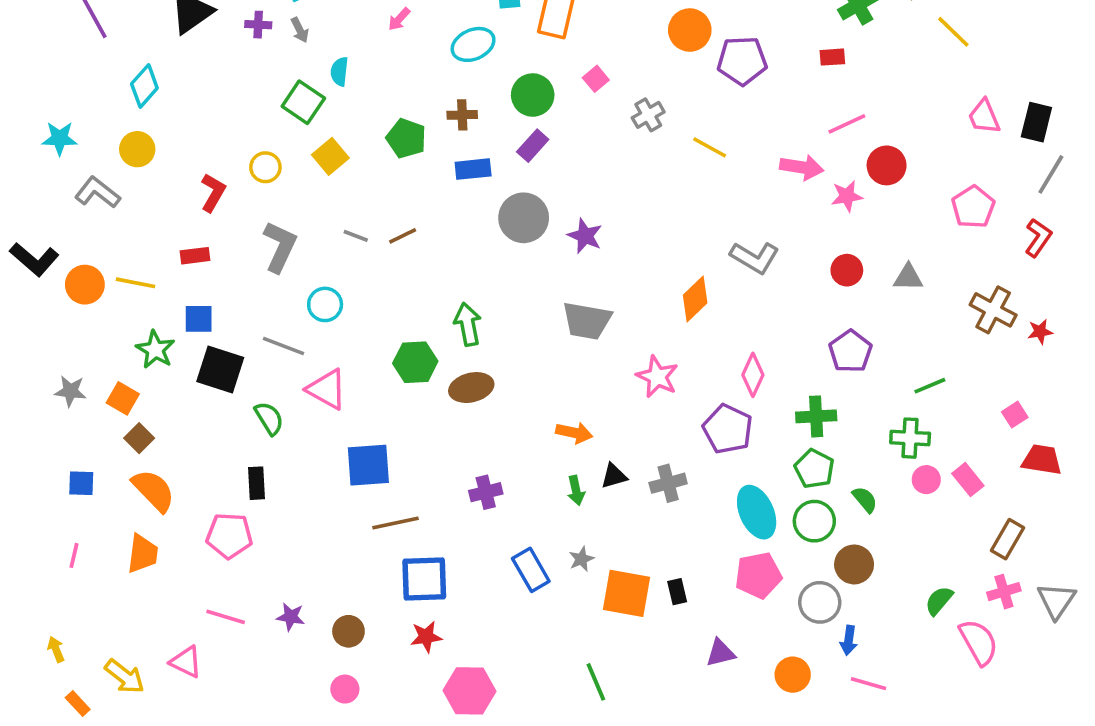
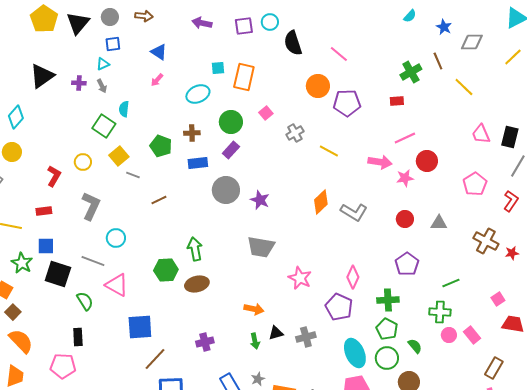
gray line: (356, 236) -> (133, 175), moved
orange diamond: (695, 299) -> (321, 202), moved
brown line: (395, 523) -> (155, 359), turned -35

